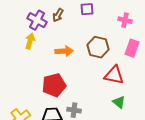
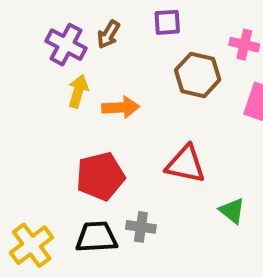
yellow arrow: (30, 41) -> (78, 91), moved
brown hexagon: (98, 47) -> (198, 75), moved
red triangle: (114, 75) -> (186, 164), moved

